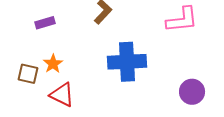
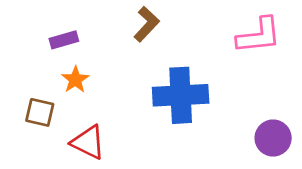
orange star: (53, 64) -> (75, 80), moved

